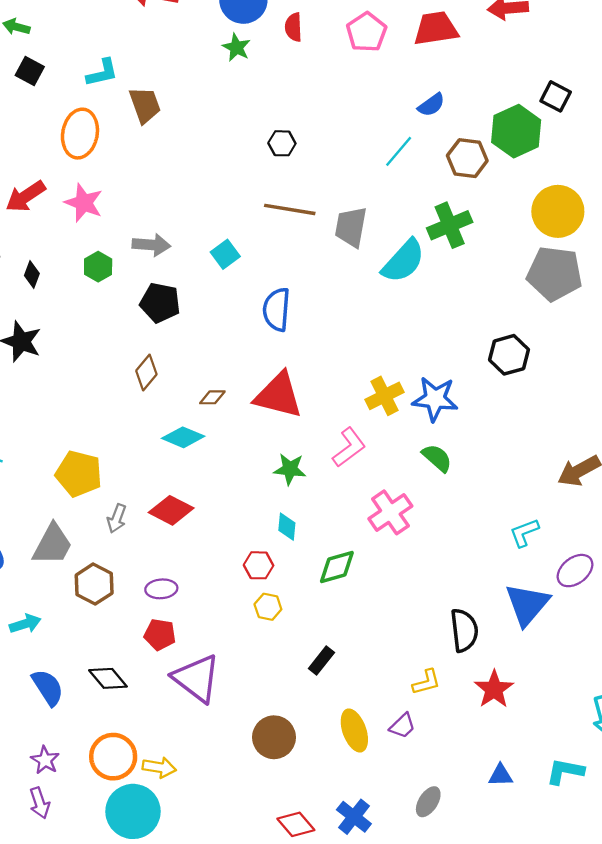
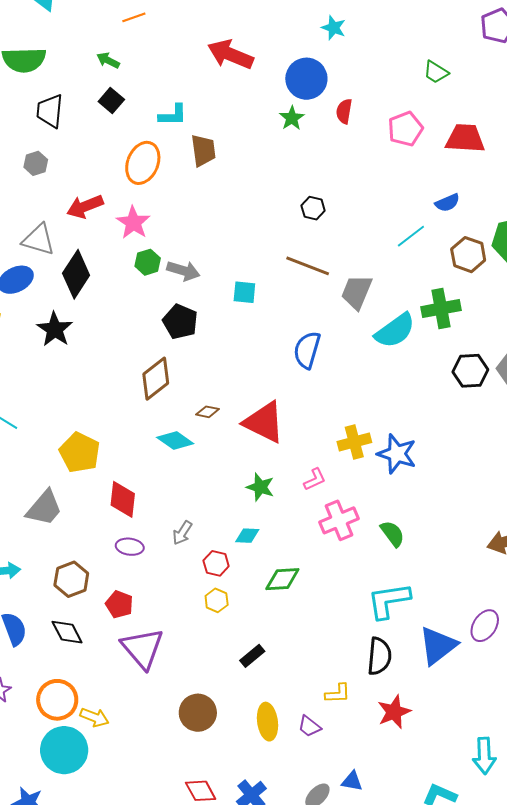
cyan square: (225, 254) -> (244, 292), turned 30
green hexagon: (98, 267) -> (148, 262), moved
black diamond: (32, 274) -> (76, 274), size x2.0
blue semicircle: (277, 310) -> (307, 350), moved
black hexagon: (509, 355) -> (470, 371), moved
brown diamond: (146, 373) -> (156, 379), size x1.4
pink L-shape: (349, 447) -> (315, 479), size x0.7
green semicircle: (437, 458) -> (392, 534), moved
red diamond: (171, 510) -> (123, 499), moved, turned 57
pink cross: (390, 512) -> (339, 520), moved
gray arrow: (117, 518) -> (182, 533), moved
cyan diamond: (287, 527) -> (247, 536), turned 75
cyan L-shape: (524, 533) -> (389, 601), moved, size x1.6
purple ellipse: (575, 571) -> (485, 626), turned -32
brown hexagon: (94, 584) -> (71, 579), moved
purple ellipse: (161, 589) -> (130, 547), moved
purple trapezoid: (402, 726) -> (309, 726), turned 70
blue triangle: (501, 775) -> (352, 781), moved

